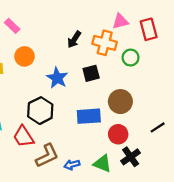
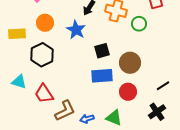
black square: (91, 73) -> (102, 51), moved
blue star: (57, 78) -> (76, 30), moved
black hexagon: (40, 111) -> (42, 55), moved
black cross: (131, 157) -> (157, 112), moved

